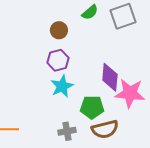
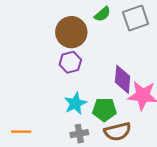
brown circle: (59, 30) -> (71, 32), size x1.8
cyan star: (62, 86) -> (75, 103), moved

